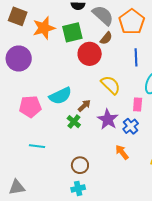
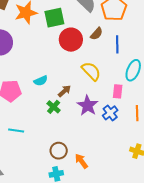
brown semicircle: (106, 38) -> (97, 34), moved
cyan semicircle: (60, 96) -> (41, 81), size x0.6
orange arrow: (122, 152) -> (81, 161), moved

